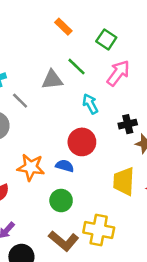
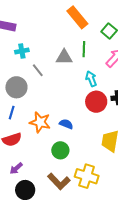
orange rectangle: (63, 27) -> (77, 17), size x1.6
green line: (76, 67) -> (84, 49), turned 42
red circle: (82, 142) -> (96, 102), moved

